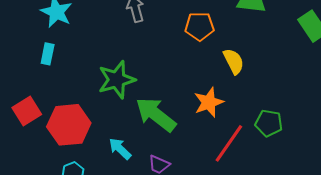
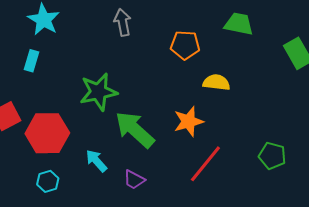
yellow semicircle: (234, 61) -> (216, 82), turned -60
green pentagon: (269, 123) -> (272, 156), moved

